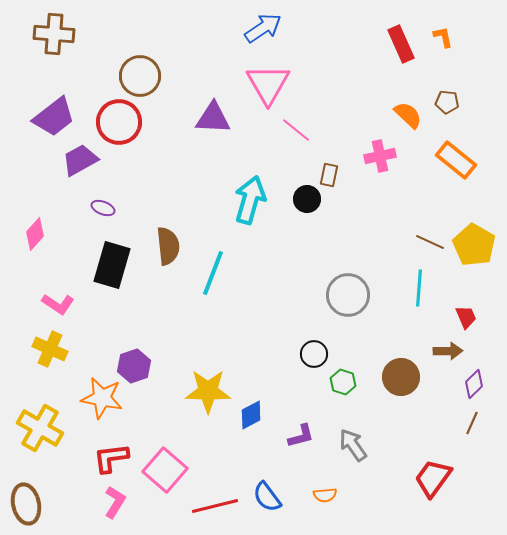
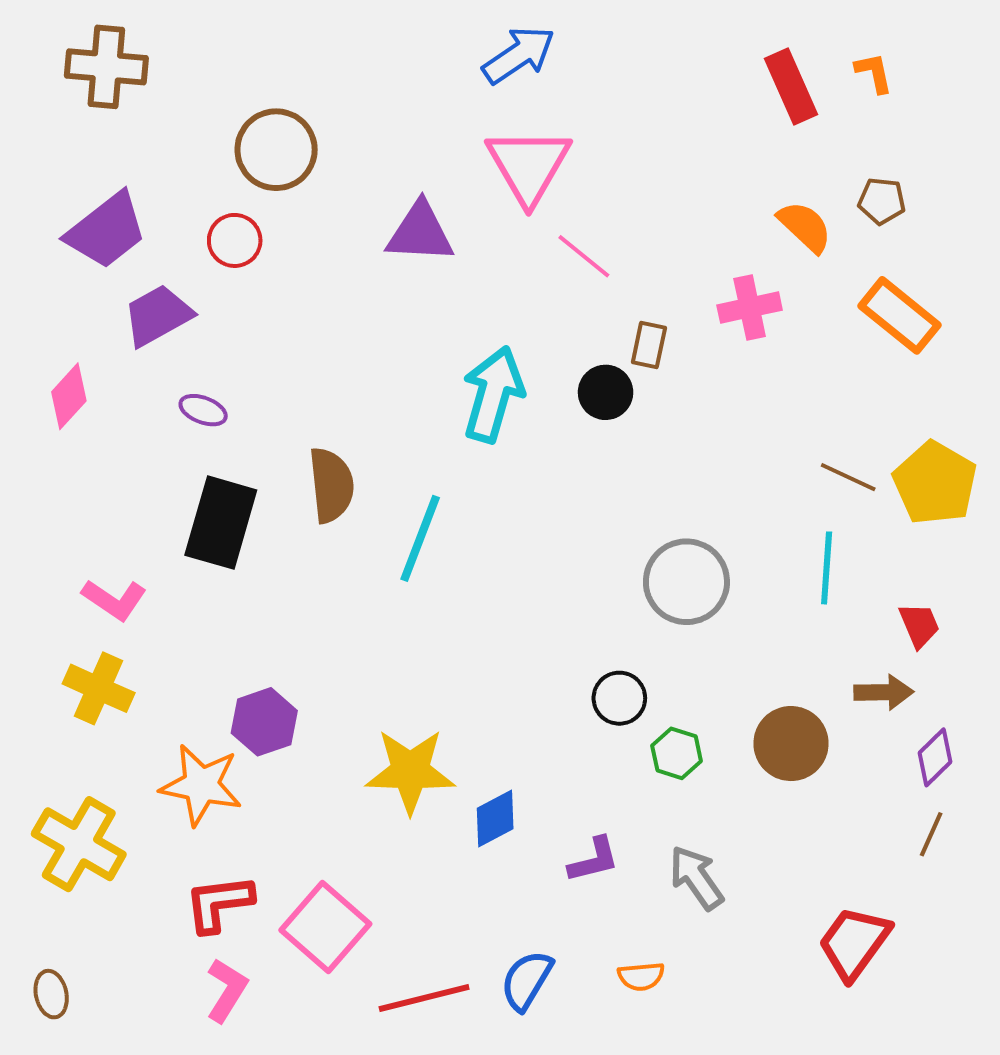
red circle: (119, 122) -> (235, 240), size x0.6
pink diamond: (35, 234) -> (69, 396), moved
blue semicircle: (267, 497) -> (527, 980), turned 68
brown ellipse: (26, 504) -> (51, 994), size x0.6

